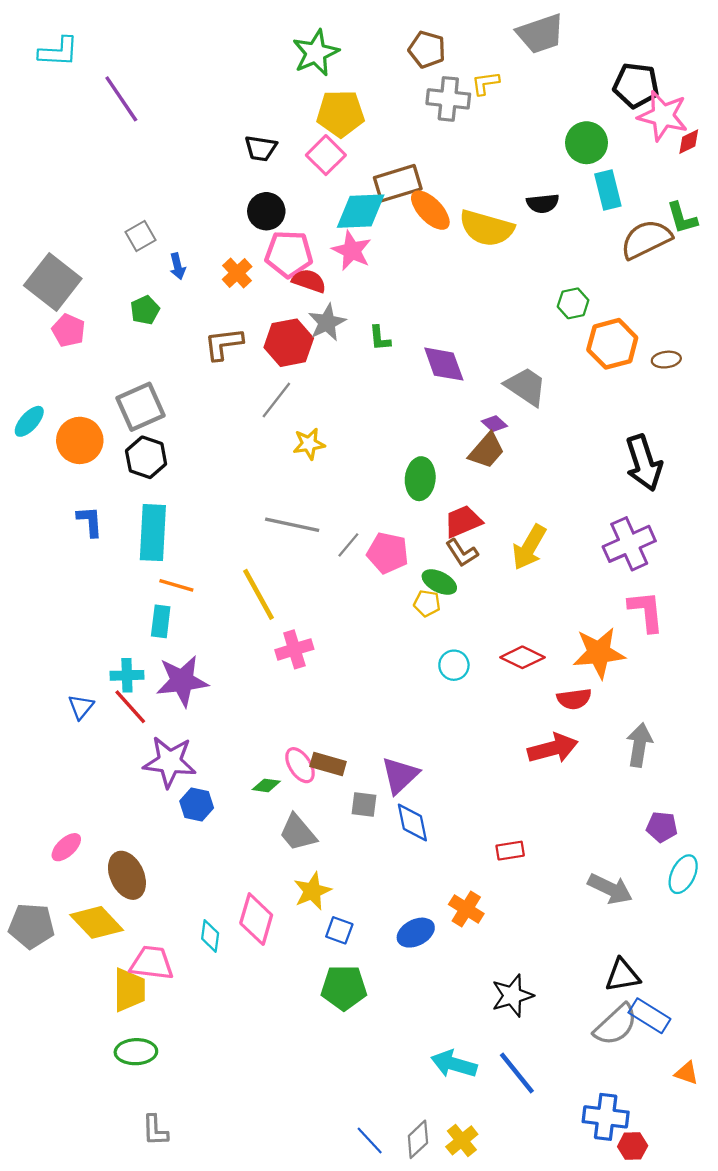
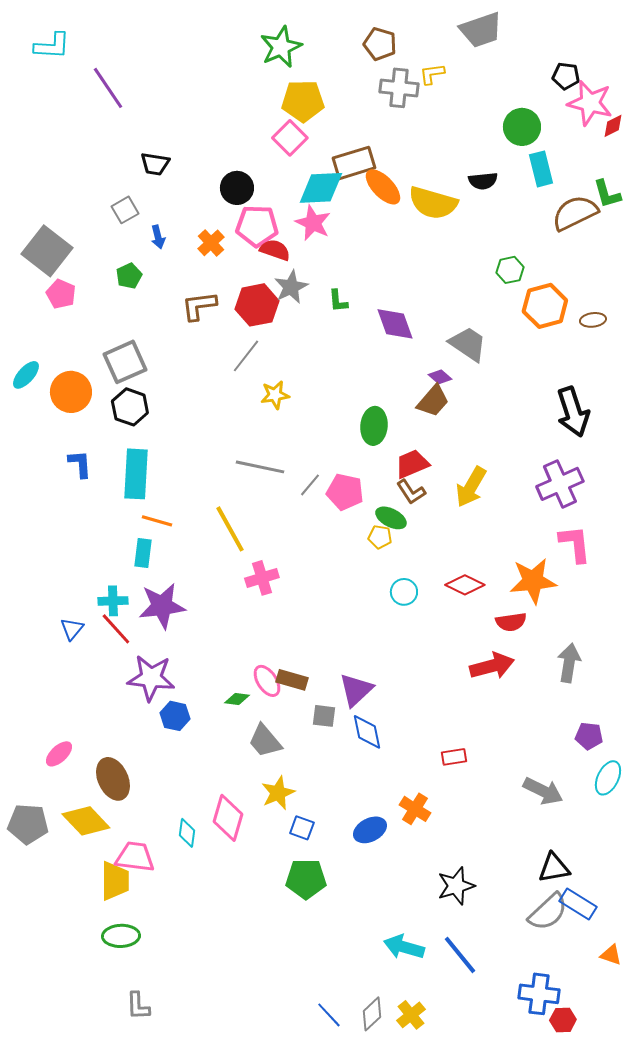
black pentagon: (636, 85) -> (566, 76), size x0.7
black trapezoid: (261, 148) -> (155, 164), moved

